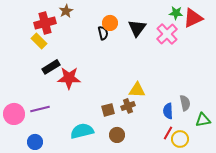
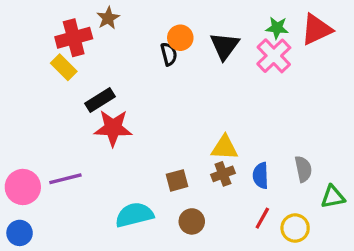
green star: (176, 13) -> (277, 28), moved
black rectangle: (51, 67) -> (100, 100), moved
brown cross: (128, 106) -> (223, 174), moved
blue semicircle: (168, 111) -> (261, 176), moved
red line: (168, 133) -> (262, 218), moved
blue circle: (35, 142) -> (20, 233), moved

